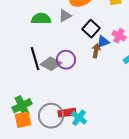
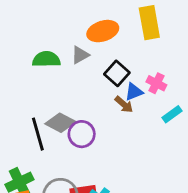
brown arrow: (96, 51) -> (124, 104), turned 120
black line: (35, 59) -> (38, 134), moved
purple circle: (66, 60) -> (82, 134), moved

